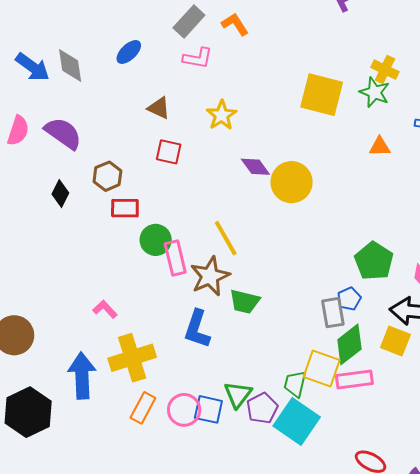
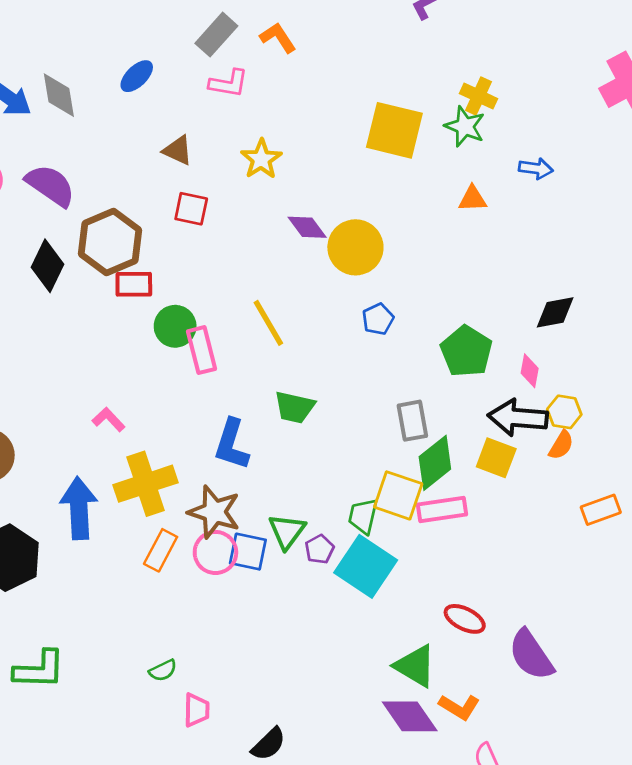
brown hexagon: (107, 176) -> (110, 242), size x1.6
black diamond: (60, 193) -> (48, 266), size x1.4
brown star: (210, 276) -> (214, 512), moved, turned -30
blue pentagon: (349, 299) -> (378, 319), moved
purple pentagon: (262, 408) -> (319, 549), size x0.7

